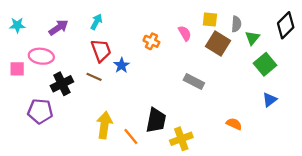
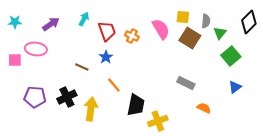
pink semicircle: (185, 33) -> (161, 29), size x1.5
red trapezoid: (101, 50) -> (107, 31), moved
gray rectangle: (194, 81) -> (186, 83), moved
black cross: (62, 84) -> (67, 97), moved
orange line: (131, 137) -> (114, 85), moved

